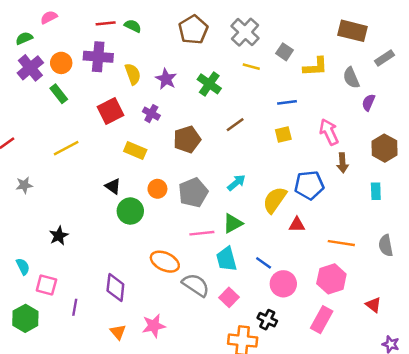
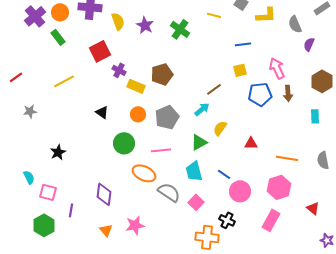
purple cross: (151, 114) -> (119, 70), moved
brown line: (235, 125) -> (214, 89), moved
yellow rectangle: (135, 151) -> (136, 86), moved
blue pentagon: (309, 185) -> (260, 94), moved
yellow semicircle: (275, 200) -> (220, 128), moved, size x0.7
green circle: (130, 211) -> (124, 143), moved
pink line: (202, 233) -> (161, 150), moved
green hexagon: (25, 318) -> (44, 225), moved

